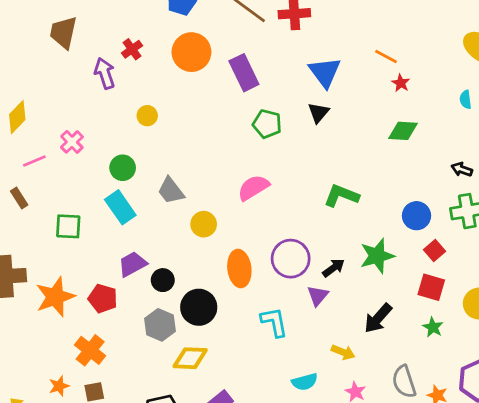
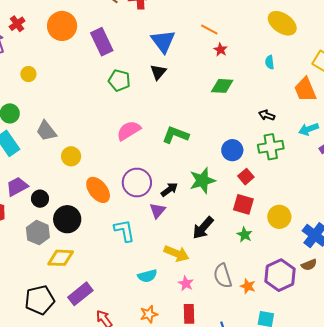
pink semicircle: (253, 188) -> (129, 131), moved
orange ellipse: (239, 269) -> (98, 190), turned -32
yellow arrow: (343, 352) -> (177, 253), size x1.4

